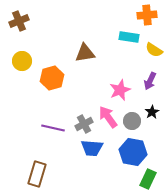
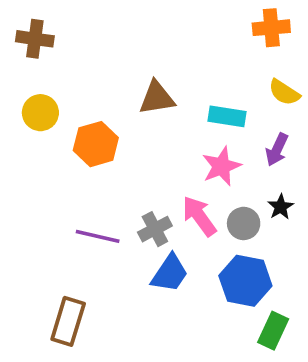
brown cross: (19, 21) -> (35, 39), turned 30
cyan rectangle: (129, 37) -> (227, 116), moved
blue trapezoid: (92, 148) -> (170, 273), turned -60

